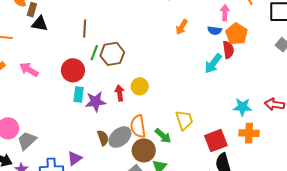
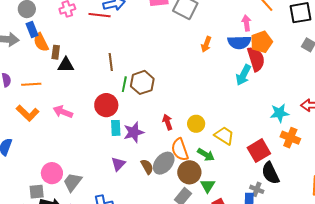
blue semicircle: (215, 31) -> (239, 42), size x1.6
orange pentagon: (237, 34) -> (261, 42), turned 30
red semicircle: (228, 50) -> (256, 59), size x1.4
yellow circle: (140, 86) -> (196, 124), moved
red arrow: (120, 93) -> (168, 122), moved
yellow trapezoid: (184, 120) -> (224, 136), turned -30
orange cross: (249, 133) -> (290, 138), turned 30
purple triangle: (75, 158) -> (118, 164), moved

